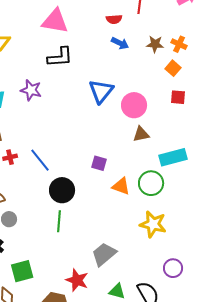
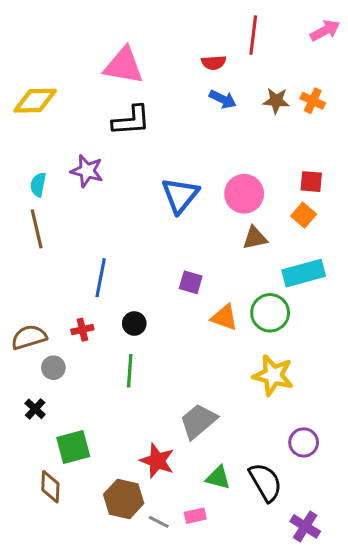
orange square: (173, 68) -> (304, 215), moved
blue triangle: (101, 91) -> (180, 195), moved
red cross: (10, 157) -> (82, 330), moved
blue line: (40, 160) -> (101, 278), turned 50
black circle: (62, 190) -> (134, 323), size x0.6

